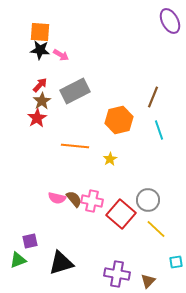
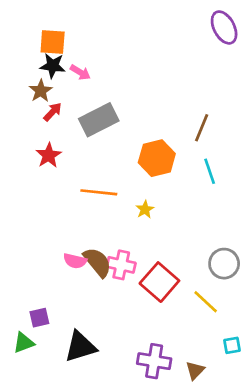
brown star: (42, 101) -> (41, 91), moved
brown semicircle: (74, 199) -> (97, 262), size x1.4
gray circle: (148, 200) -> (224, 264), moved

